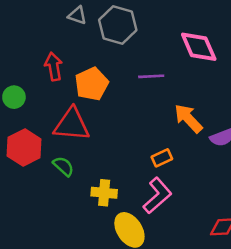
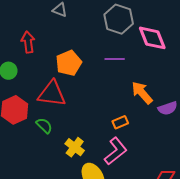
gray hexagon: (118, 25) -> (119, 19), moved
red arrow: (54, 66) -> (28, 42), moved
yellow cross: (104, 193) -> (75, 147), turned 30

